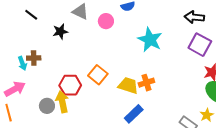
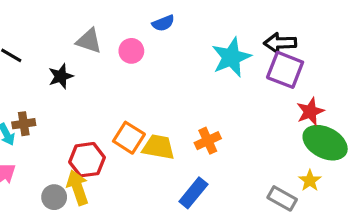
black arrow: (194, 17) -> (280, 43), moved
cyan star: (150, 40) -> (231, 57), moved, turned 30
yellow trapezoid: (128, 85) -> (158, 147), moved

